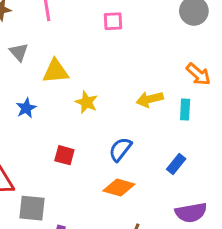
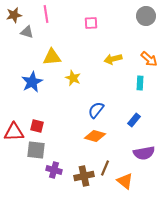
gray triangle: (19, 52) -> (27, 32), moved, turned -32
yellow arrow: (150, 99) -> (113, 59), moved
blue star: (26, 108) -> (32, 82), size x1.5
red square: (64, 155) -> (37, 126), moved

